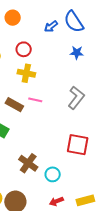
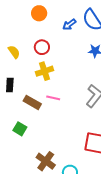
orange circle: (13, 18) -> (39, 13), moved
yellow cross: (26, 73) -> (45, 71), turned -30

